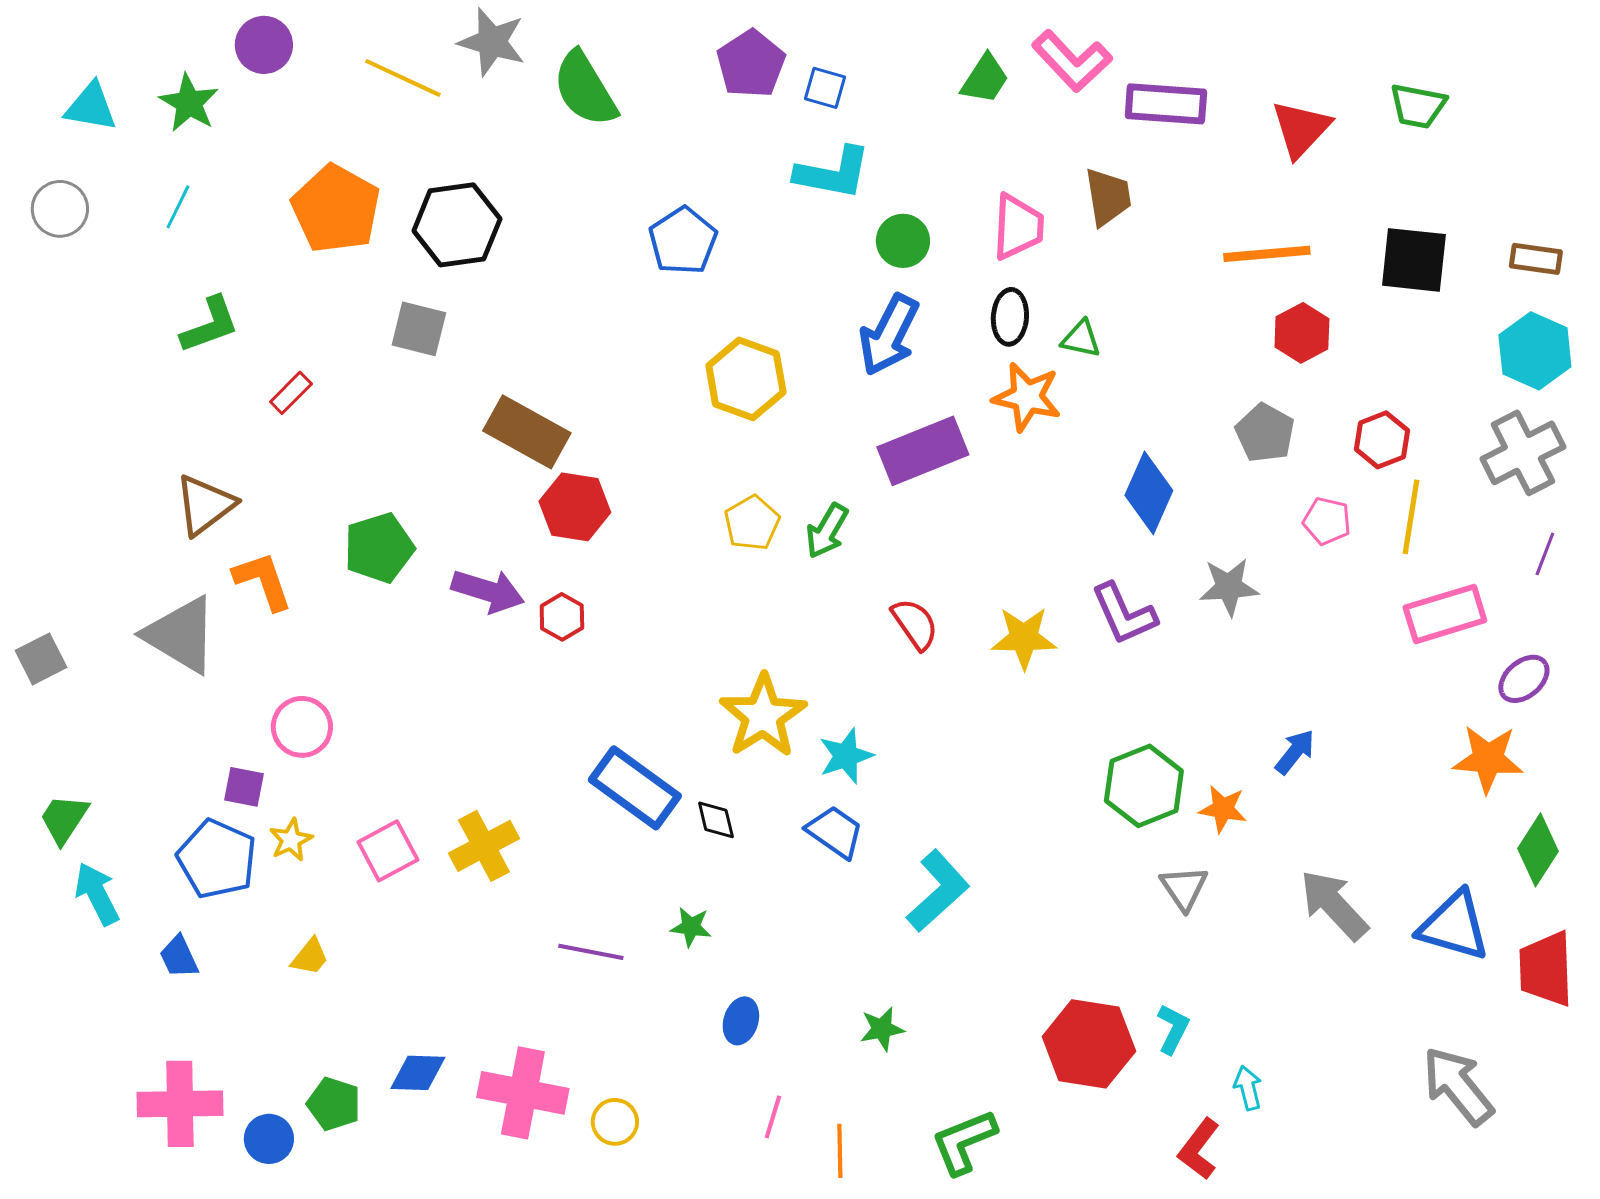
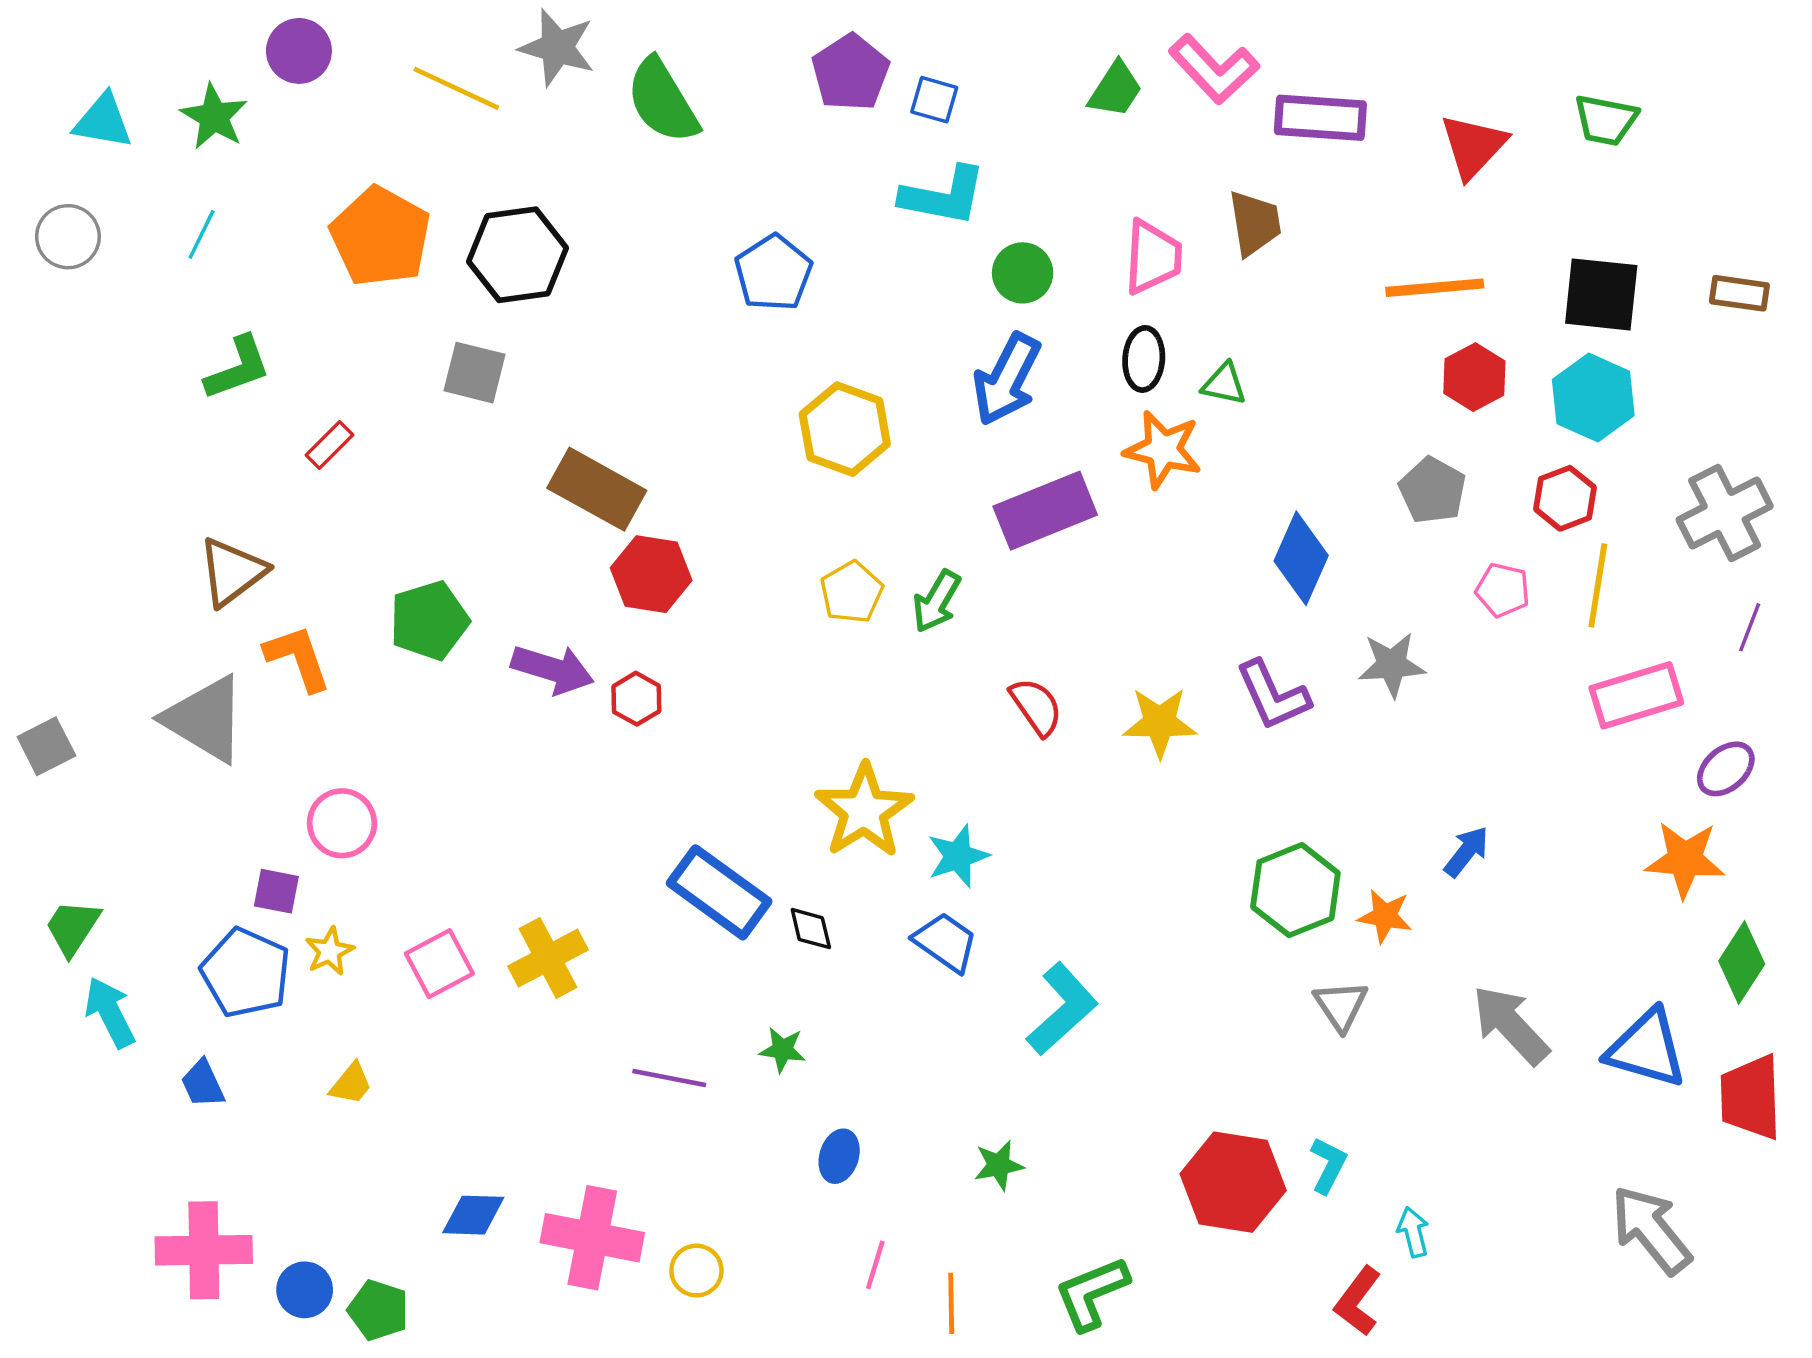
cyan hexagon: (1535, 351) -> (1593, 397), moved
green pentagon: (334, 1104) -> (378, 1310), moved

